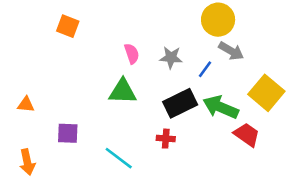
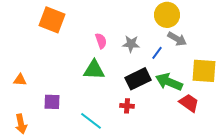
orange square: (68, 26) -> (52, 20), size x1.5
yellow square: (266, 93) -> (204, 71), turned -36

